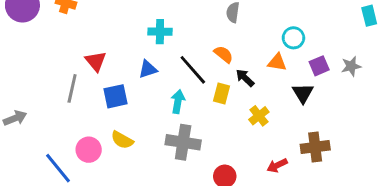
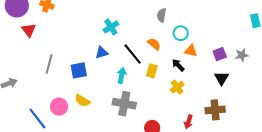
cyan cross: (160, 32) -> (111, 27), turned -35
cyan circle: (293, 38) -> (181, 33), moved
red triangle: (96, 61) -> (29, 30), moved
black arrow: (245, 78) -> (178, 65), moved
black triangle: (303, 93) -> (222, 78), moved
red arrow: (277, 165) -> (188, 122), turned -48

